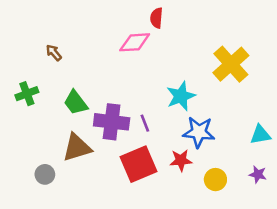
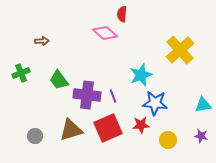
pink diamond: (135, 42) -> (105, 33), turned 45
brown arrow: (54, 53) -> (42, 41), turned 128
brown triangle: (77, 147) -> (71, 130), moved

